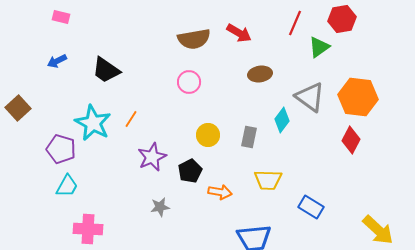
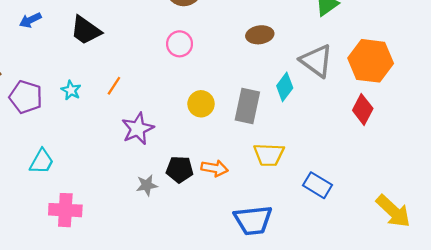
cyan star: (93, 123) -> (71, 90), size x0.5
gray rectangle: (249, 137) -> (247, 106), size x1.4
purple pentagon: (61, 149) -> (26, 97), moved
black pentagon: (190, 171) -> (180, 169), moved, turned 30

